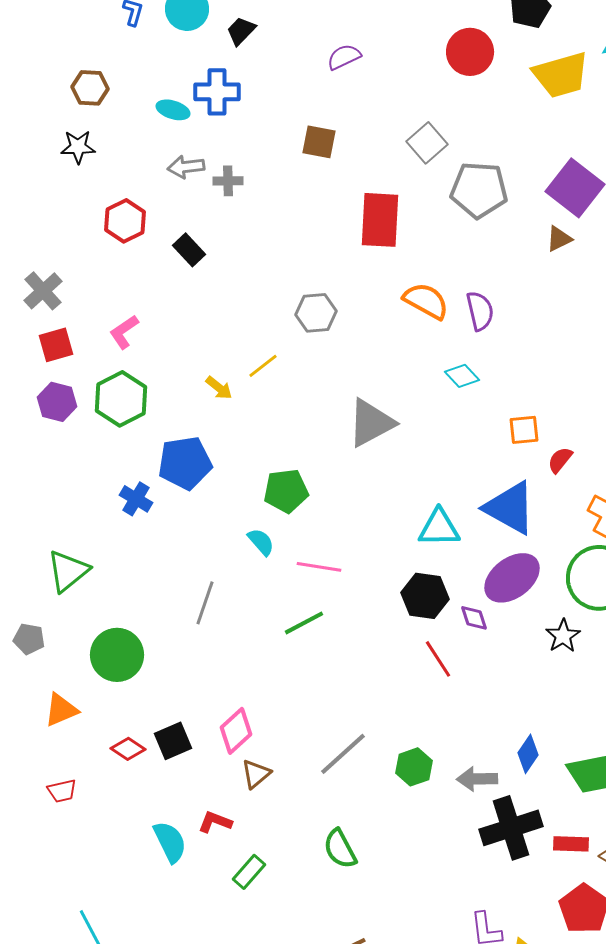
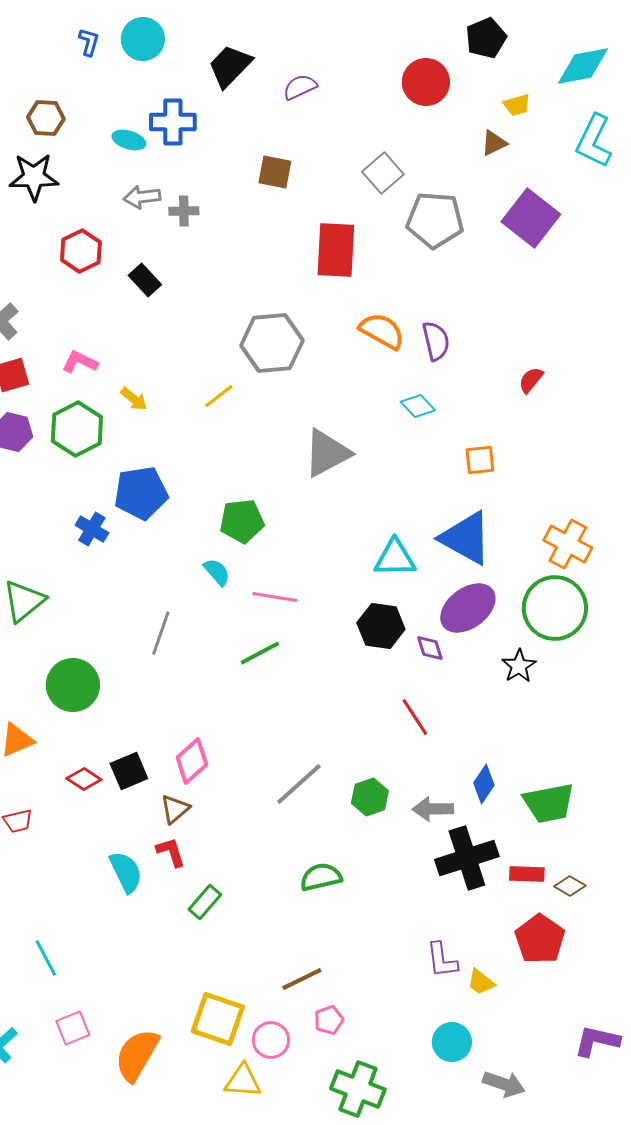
black trapezoid: (241, 31) -> (230, 66), moved, size x1.5
yellow trapezoid: (561, 75) -> (517, 105), size x0.5
black star: (78, 147) -> (34, 177), size x1.4
brown triangle: (559, 239) -> (494, 143), moved
gray hexagon: (316, 313) -> (272, 343), size x1.5
pink L-shape: (124, 332) -> (80, 362), turned 60
yellow arrow: (219, 388) -> (134, 399), moved
red semicircle: (560, 460) -> (531, 380), moved
red line: (438, 659) -> (415, 717), moved
brown triangle: (256, 774) -> (175, 809), moved
red L-shape: (215, 822) -> (171, 852), turned 52
green semicircle: (340, 849) -> (321, 877), moved, turned 105

